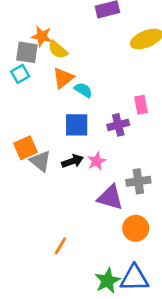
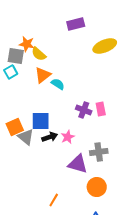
pink rectangle: (141, 105) -> (101, 109), moved
blue square: (77, 125) -> (41, 121), moved
purple cross: (118, 125) -> (84, 110), turned 35
orange line: (60, 246) -> (54, 200), moved

